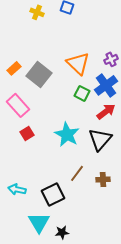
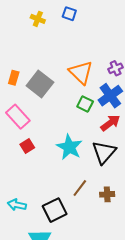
orange rectangle: (14, 68) -> (14, 78), turned -32

